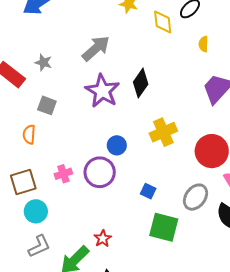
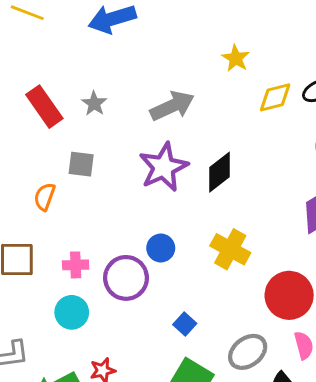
yellow diamond: (163, 22) -> (275, 97), turned 65
gray square: (47, 105) -> (81, 164), turned -30
yellow cross: (163, 132) -> (230, 249), turned 36
cyan circle: (36, 211) -> (72, 312), moved

